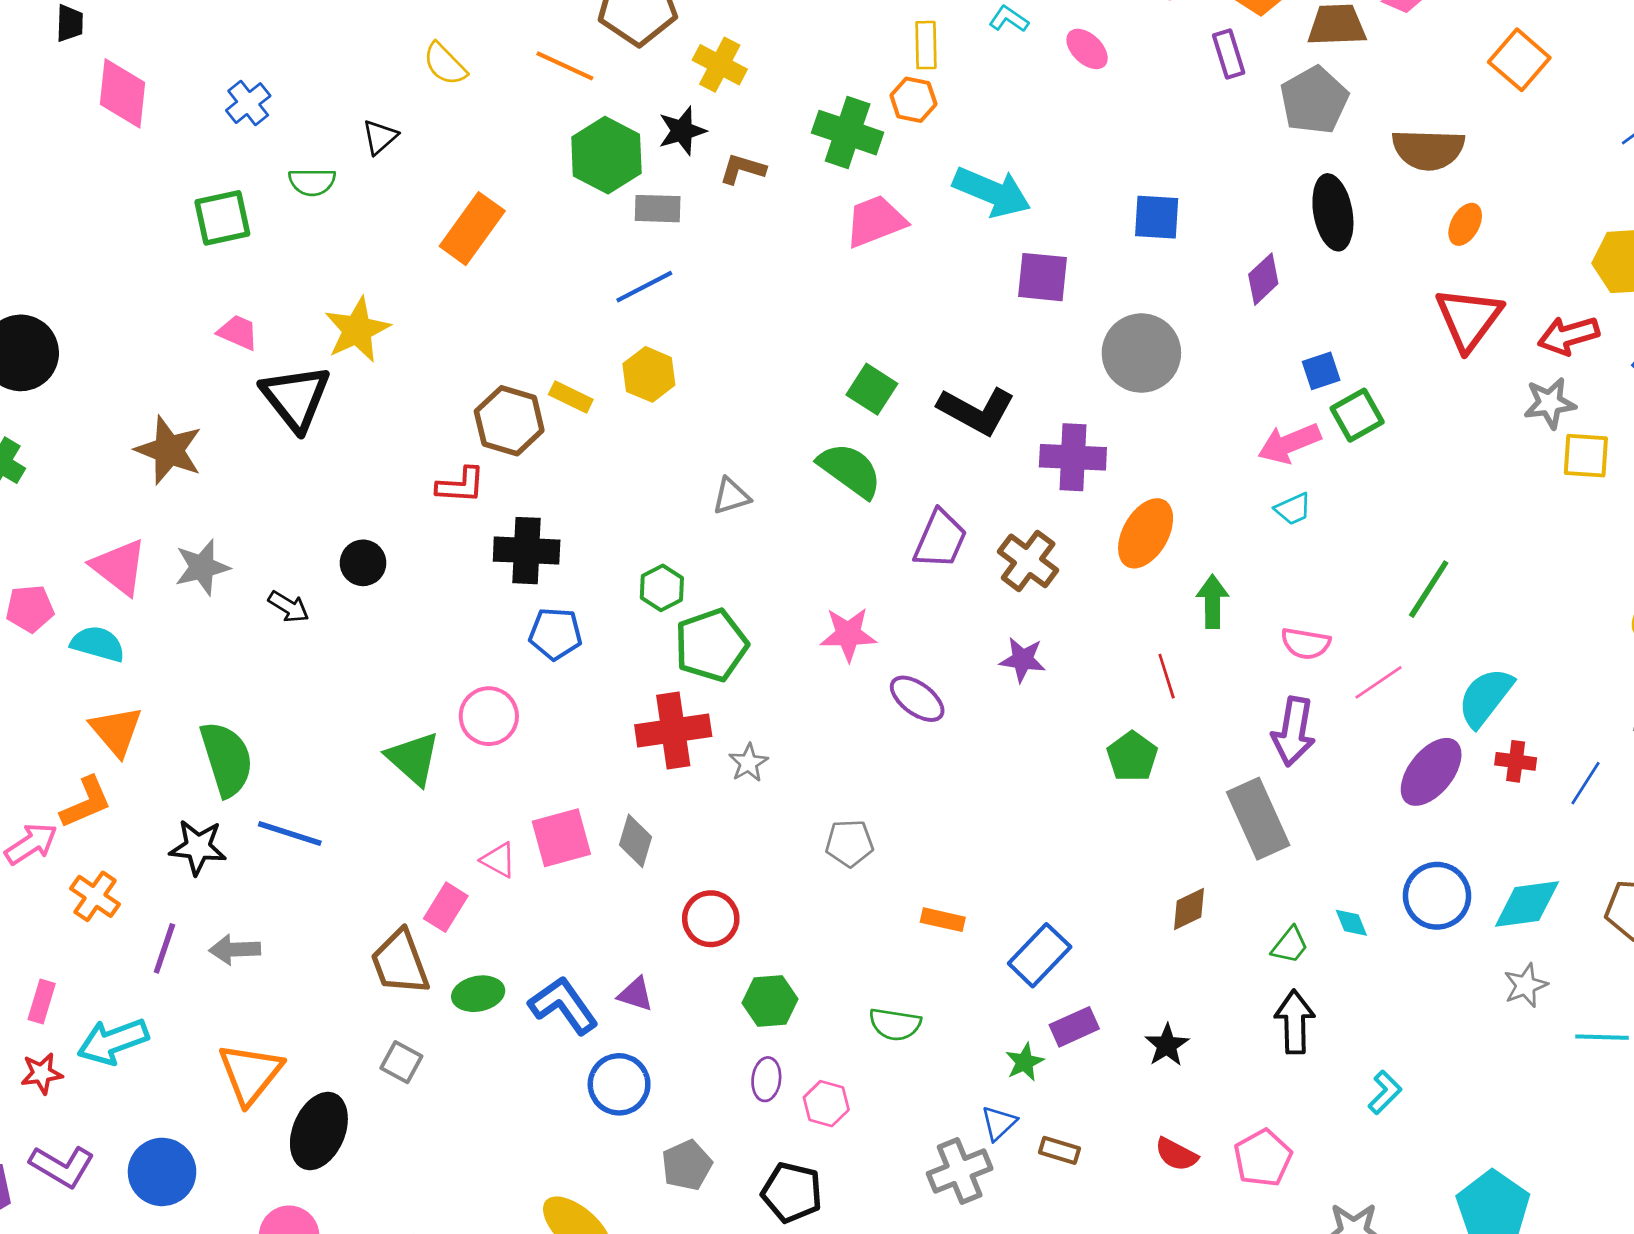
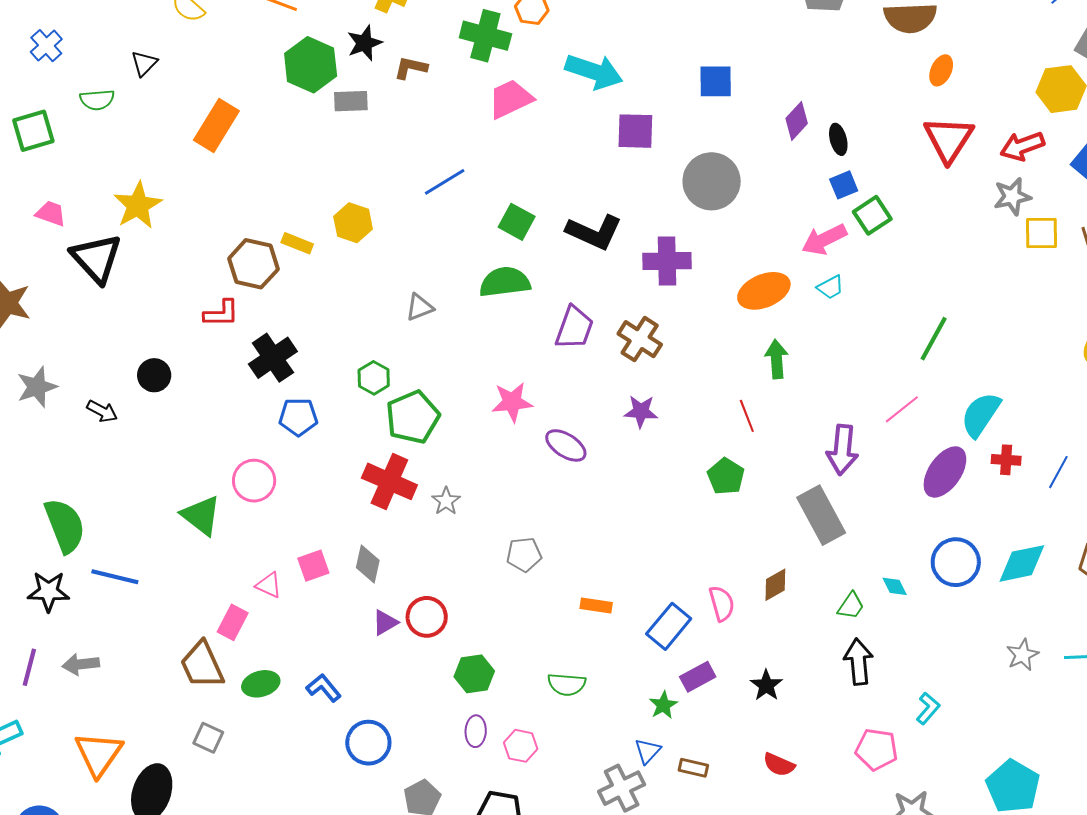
black ellipse: (1333, 212) -> (838, 139), moved, size x0.6
blue line: (644, 287) -> (445, 182), moved
green semicircle: (850, 470) -> (505, 282), turned -39
orange ellipse: (1146, 533) -> (764, 291), moved, turned 42
black cross: (527, 551) -> (273, 358), turned -33
pink semicircle: (1306, 644) -> (722, 603), moved, turned -111
red cross: (673, 731) -> (389, 481), turned 36
pink square: (561, 838) -> (313, 566), size x0.7
gray star: (1526, 985) -> (1023, 655), moved
purple triangle: (636, 994) -> (385, 623), moved, turned -44
blue L-shape: (563, 1005) -> (324, 688), size x0.7
pink pentagon: (1263, 1158) -> (876, 749), moved, turned -30

